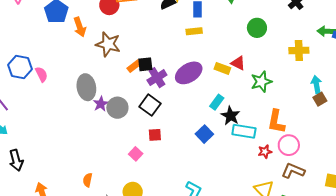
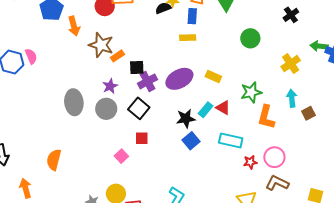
yellow cross: (299, 50) -> (291, 64), turned -36
red triangle: (238, 63) -> (223, 108), moved
orange rectangle: (134, 66) -> (117, 56), moved
pink semicircle: (41, 74) -> (31, 56), moved
cyan arrow: (316, 85) -> (292, 98), moved
gray ellipse: (86, 87) -> (74, 102), moved
purple star: (101, 104) -> (110, 86), moved
black star: (230, 116) -> (186, 118), moved, turned 30
orange L-shape: (276, 122) -> (266, 117), moved
orange semicircle: (88, 180) -> (54, 160), moved, size x1.5

